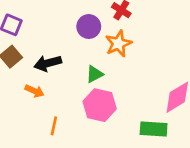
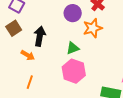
black arrow: (48, 63) -> (40, 36), turned 108
orange line: (54, 126) -> (30, 82), moved

